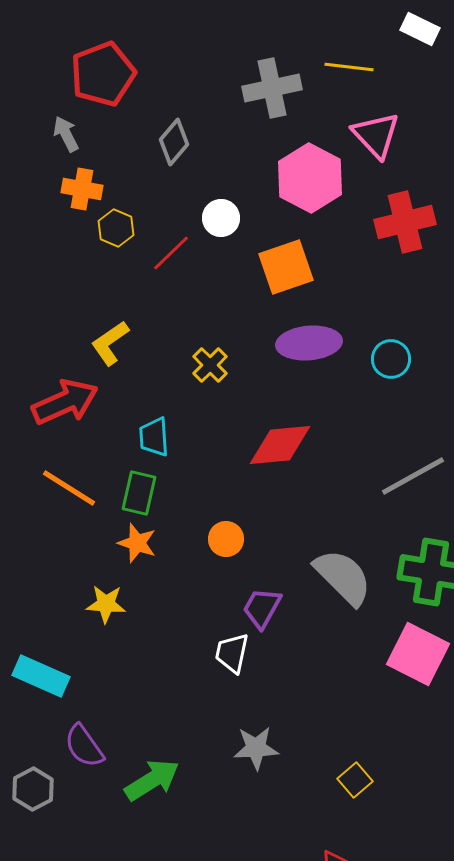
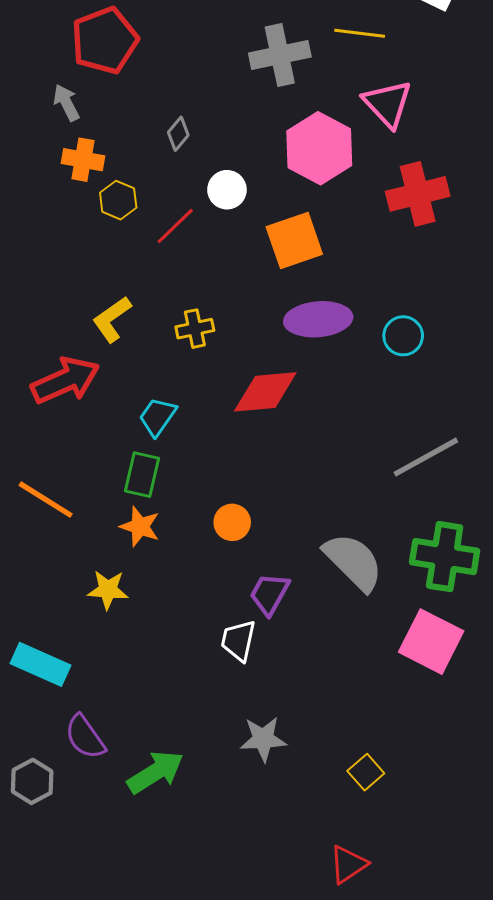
gray diamond: (174, 142) -> (178, 134), moved, size x0.7
yellow cross: (210, 365) -> (195, 329), moved, turned 33
cyan trapezoid: (154, 437) -> (158, 417), turned 39
red diamond: (280, 445) -> (265, 392), moved
orange line: (69, 488) -> (46, 500), moved

